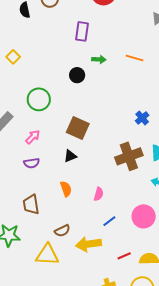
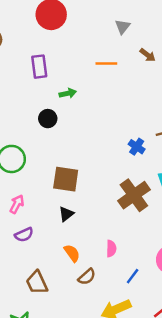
orange line: (135, 58) -> (106, 63), moved
brown semicircle: (62, 231) -> (87, 277), moved

